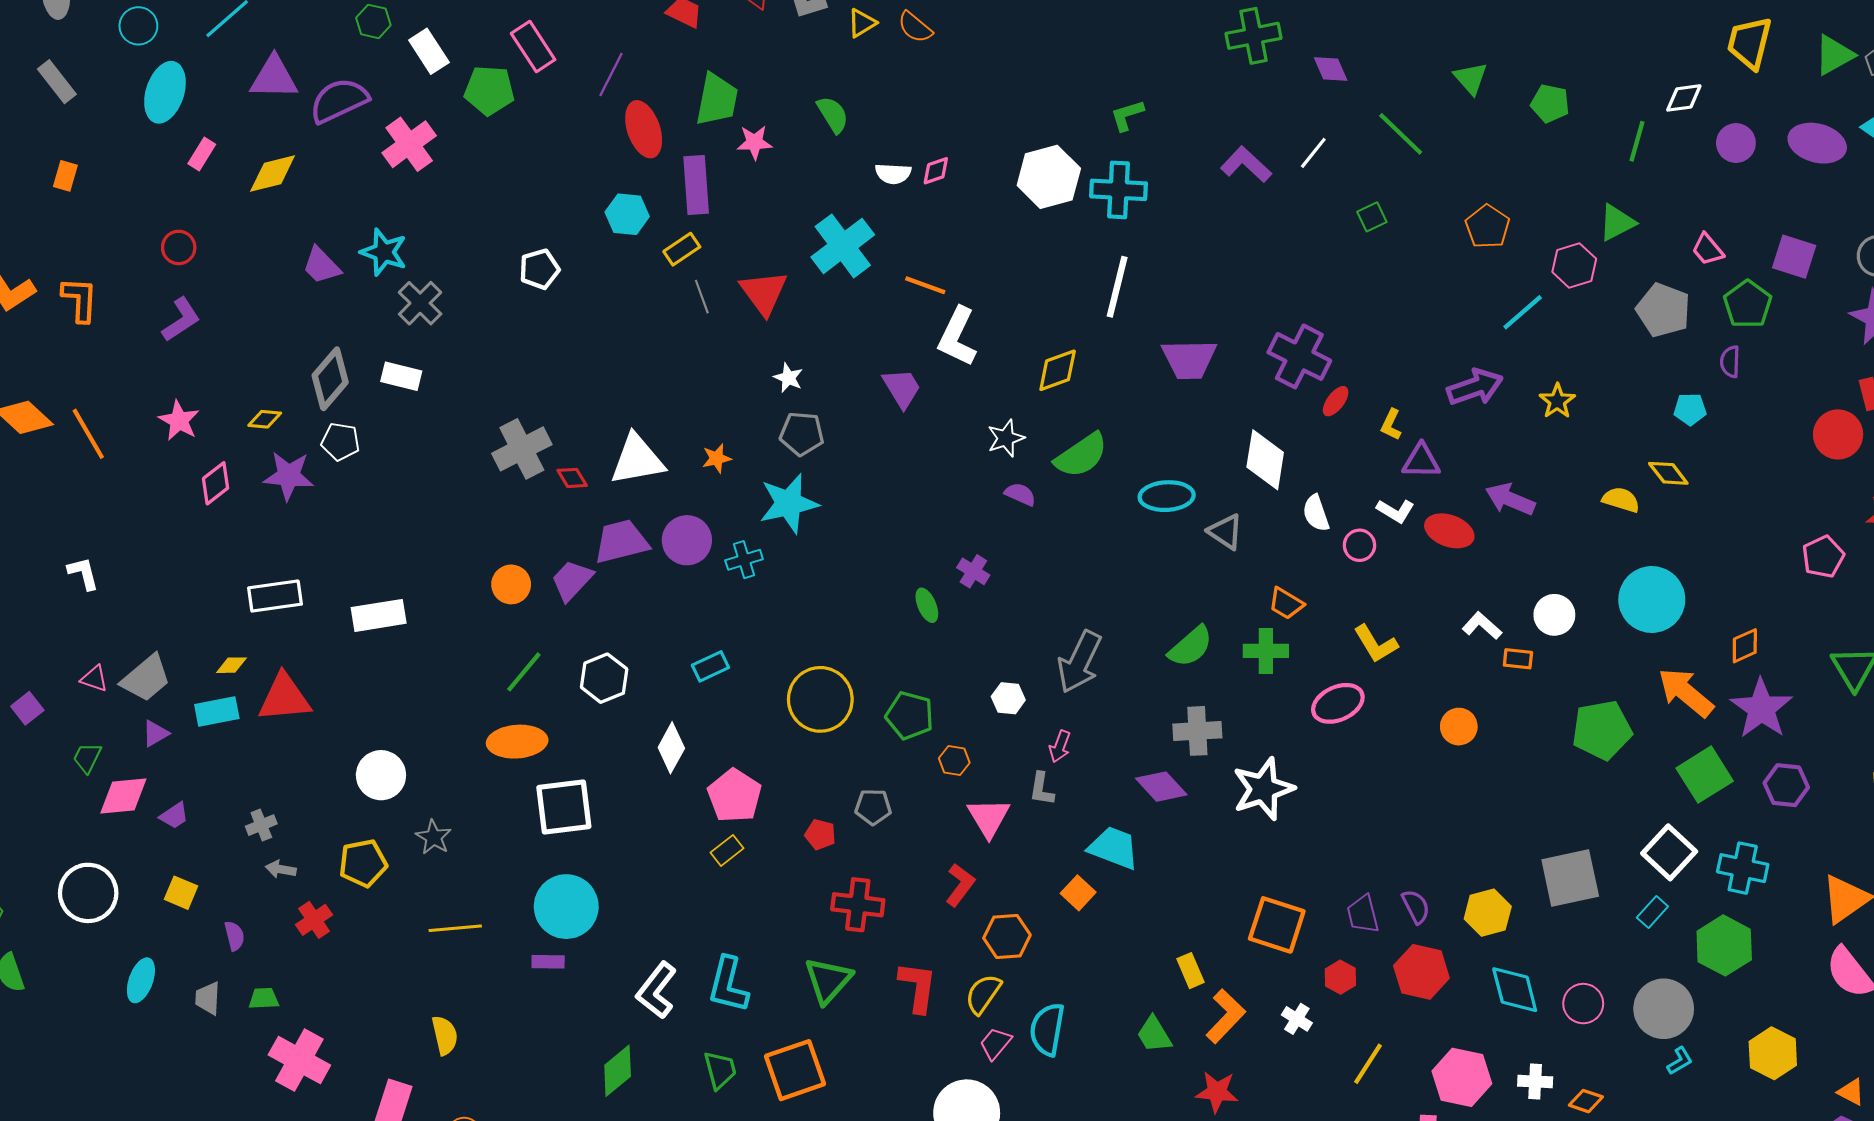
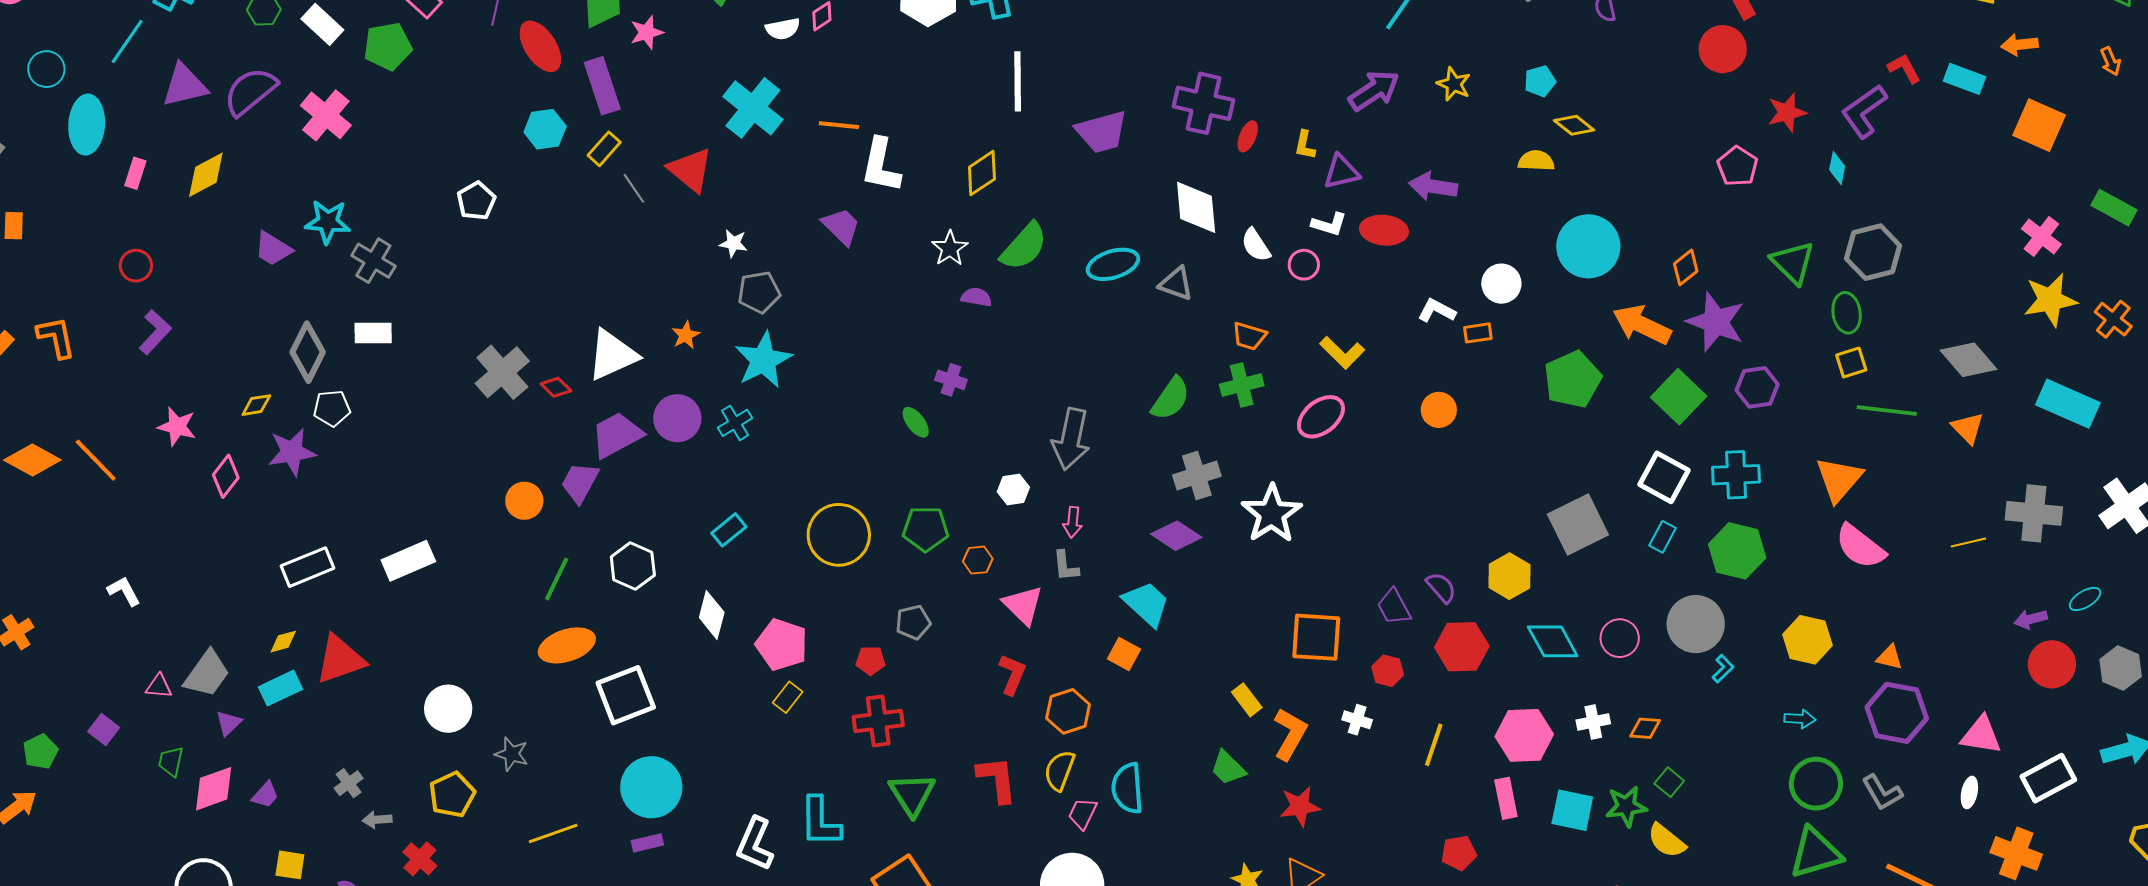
cyan pentagon: (1690, 409) -> (1540, 81), moved
cyan trapezoid: (1114, 848) -> (1146, 604), turned 36
red cross: (858, 905) -> (878, 721), moved

